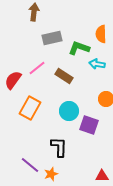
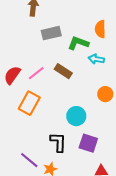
pink line: (37, 68) -> (36, 73), moved
cyan circle: (69, 111) -> (76, 116), moved
purple square: (89, 125) -> (88, 143), moved

